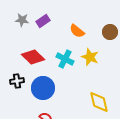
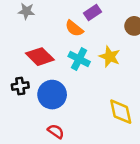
purple rectangle: (43, 21) -> (93, 12), moved
orange semicircle: (77, 31) -> (74, 28), moved

